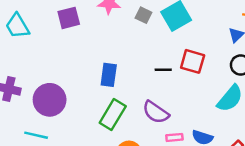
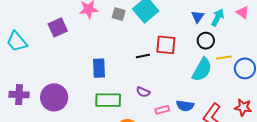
purple semicircle: (156, 112) -> (143, 92), size x0.6
green rectangle: (113, 114) -> (108, 100), turned 70

